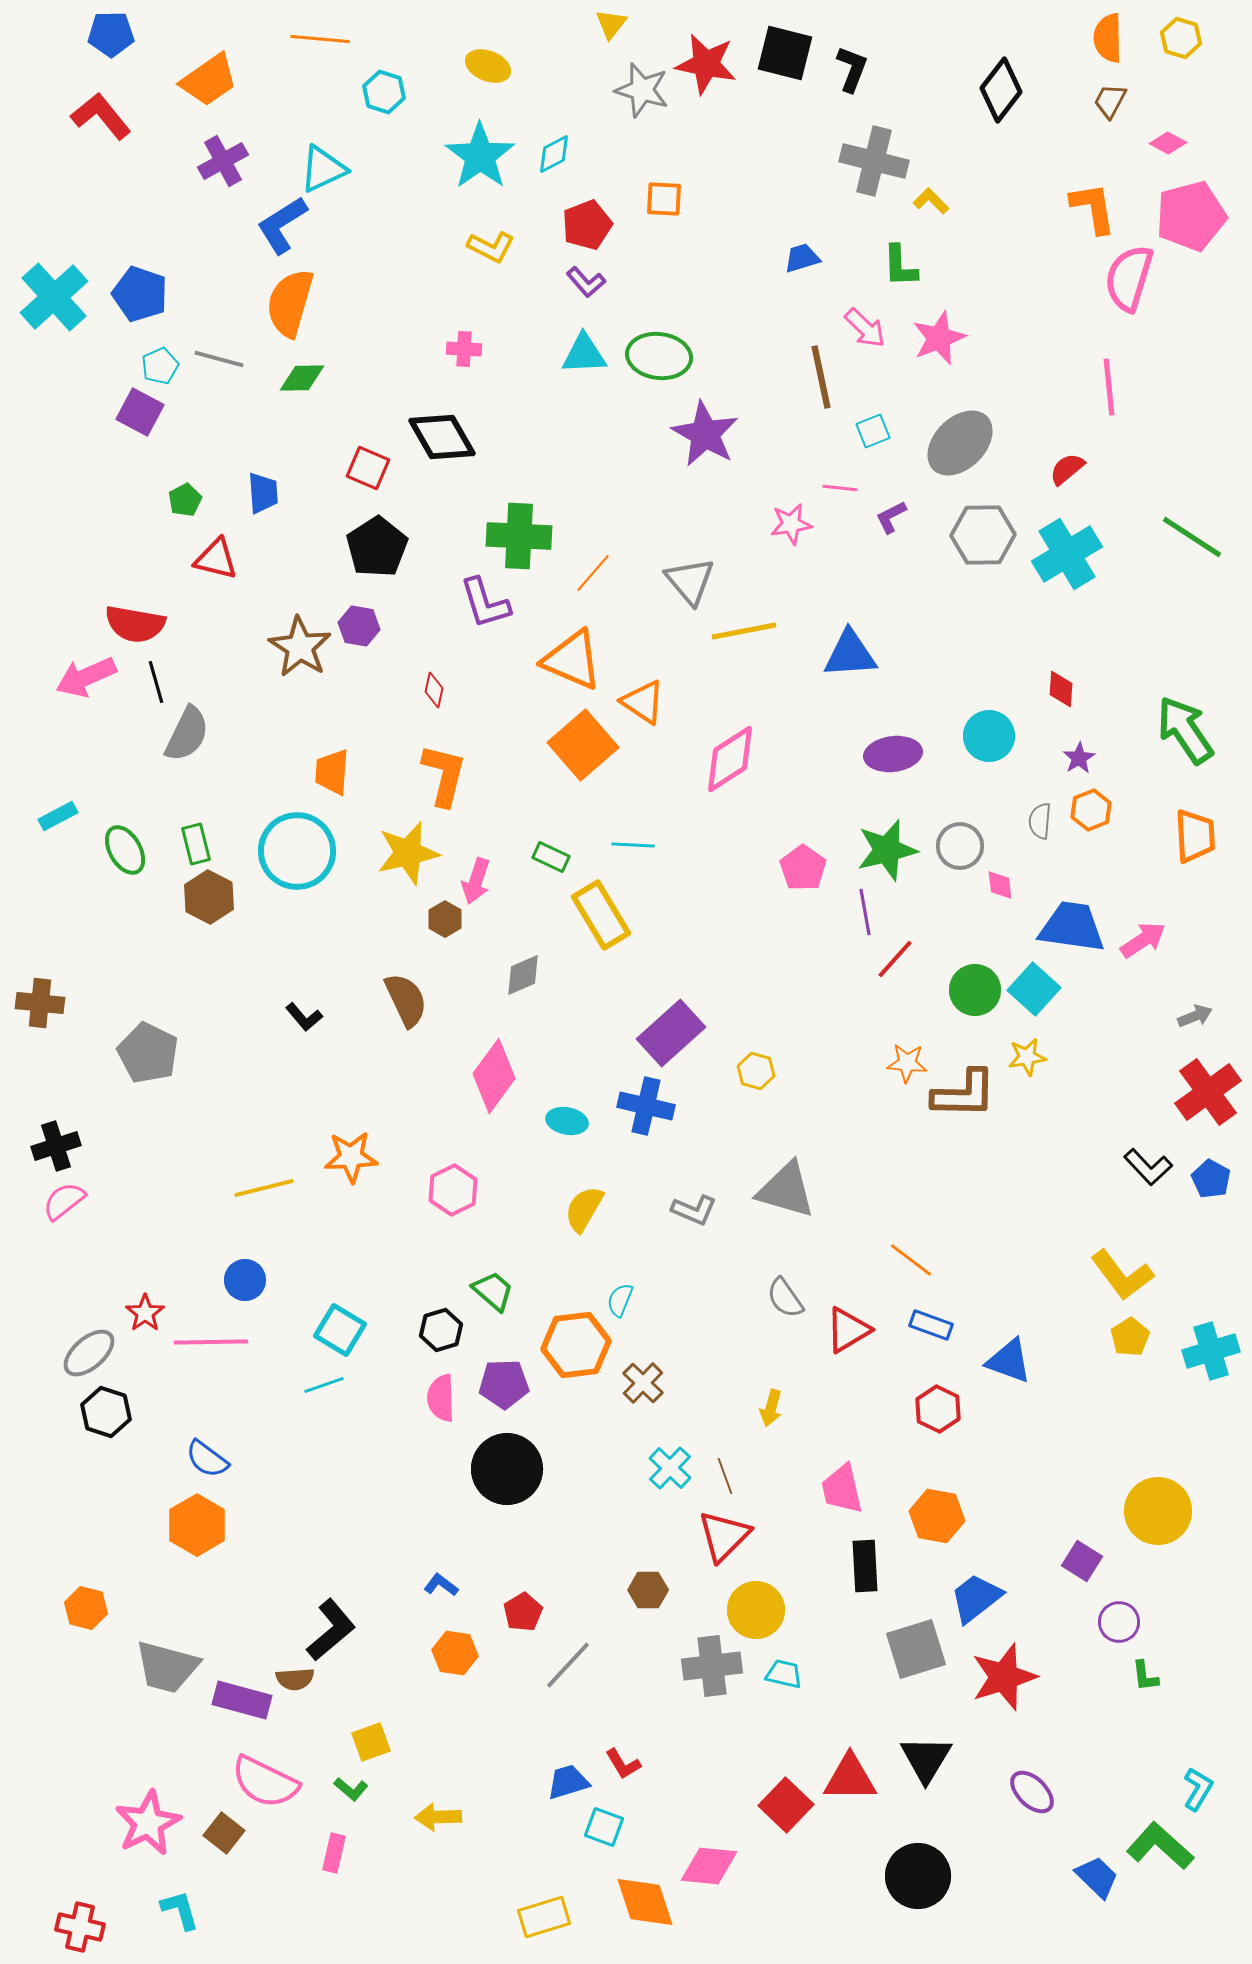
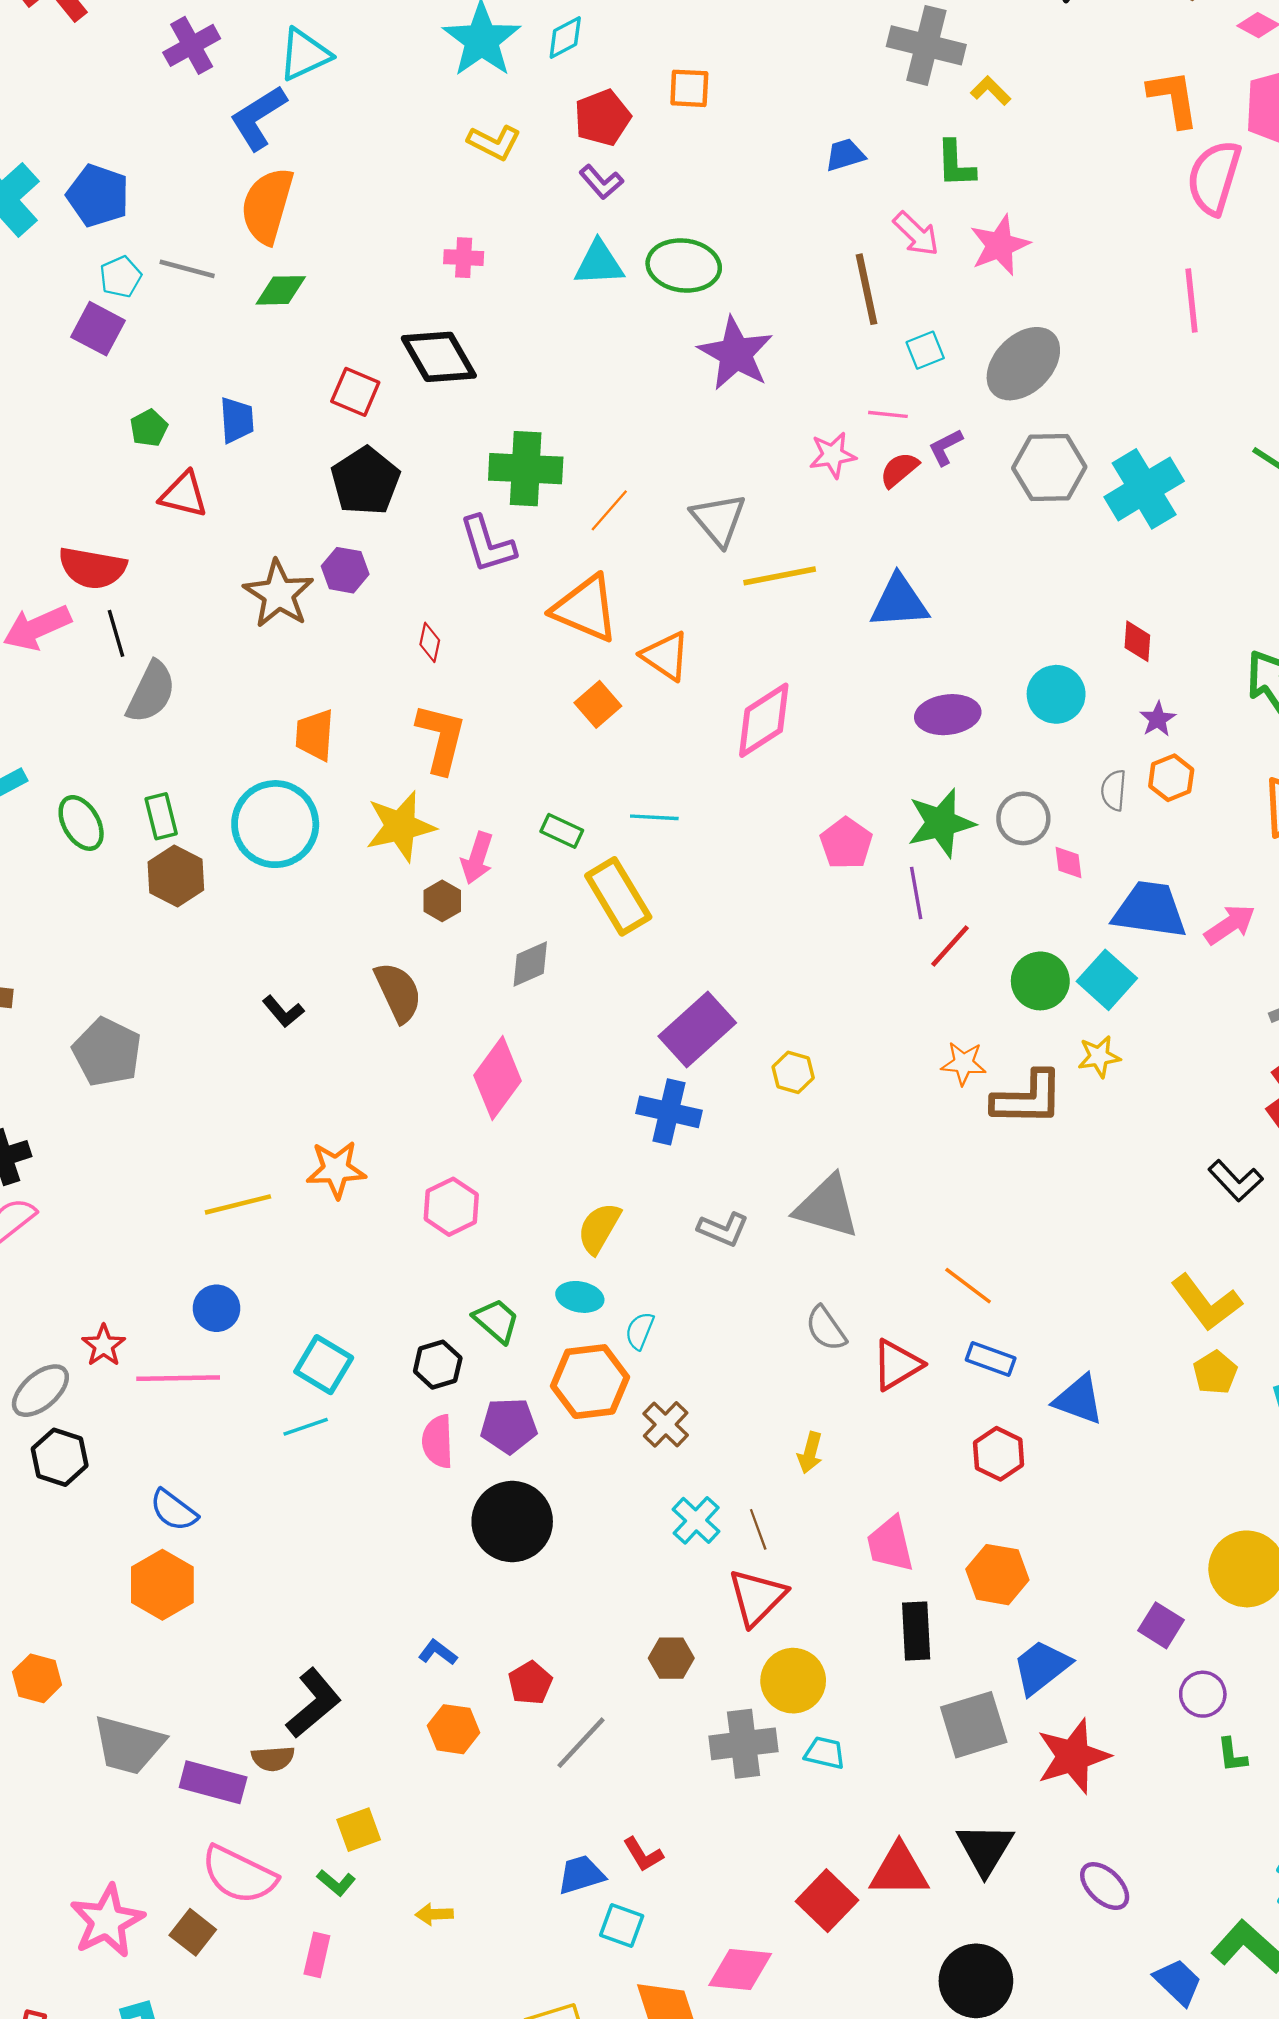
red semicircle: (1067, 469) -> (899, 470), moved
orange square: (583, 745) -> (598, 704), size x0.6
cyan ellipse: (567, 1121) -> (580, 1297), moved
yellow arrow: (438, 1817) -> (434, 1914), size x0.7

